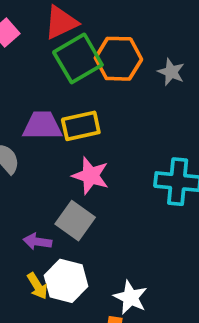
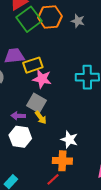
yellow rectangle: (81, 126) -> (33, 65), moved
white hexagon: (66, 281) -> (20, 137), moved
yellow arrow: (37, 286) -> (41, 118), moved

